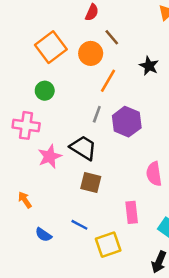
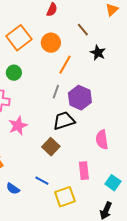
brown line: (112, 37) -> (83, 30), moved
black trapezoid: (83, 148) -> (64, 121), moved, turned -50
brown square: (91, 183) -> (51, 147), turned 30

